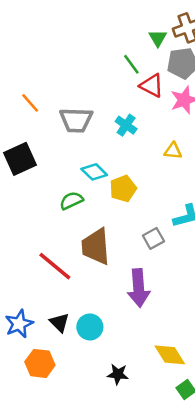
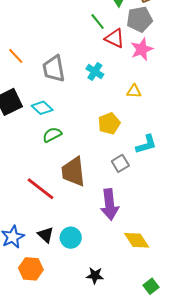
gray trapezoid: (76, 120) -> (54, 69), turned 80
cyan diamond: (94, 172) -> (42, 108), moved
yellow pentagon: (123, 189) -> (109, 123), moved
yellow diamond: (170, 355) -> (137, 240), moved

